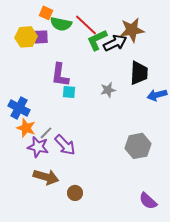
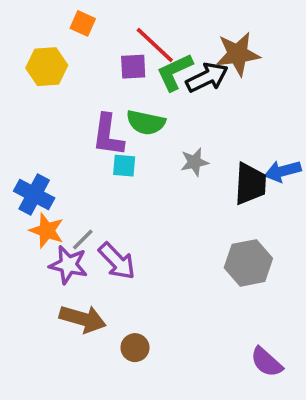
green semicircle: (61, 24) -> (146, 122), moved
purple square: (41, 37) -> (133, 67), moved
black trapezoid: (139, 73) -> (250, 184), moved

